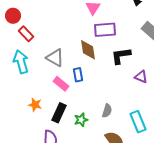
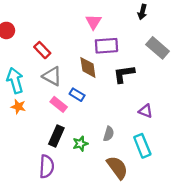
red rectangle: (26, 34) -> (42, 50), moved
blue rectangle: (78, 75) -> (77, 95), turned -48
purple triangle: (141, 77) -> (146, 111), moved
orange star: (35, 105) -> (18, 107), moved

